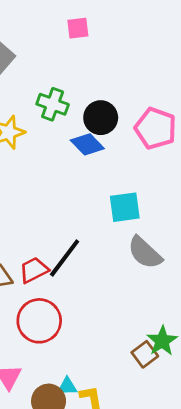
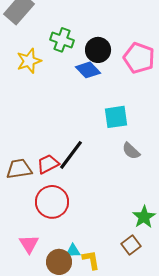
gray semicircle: (145, 253) -> (131, 151), size x0.7
brown square: (145, 354) -> (131, 245), moved

